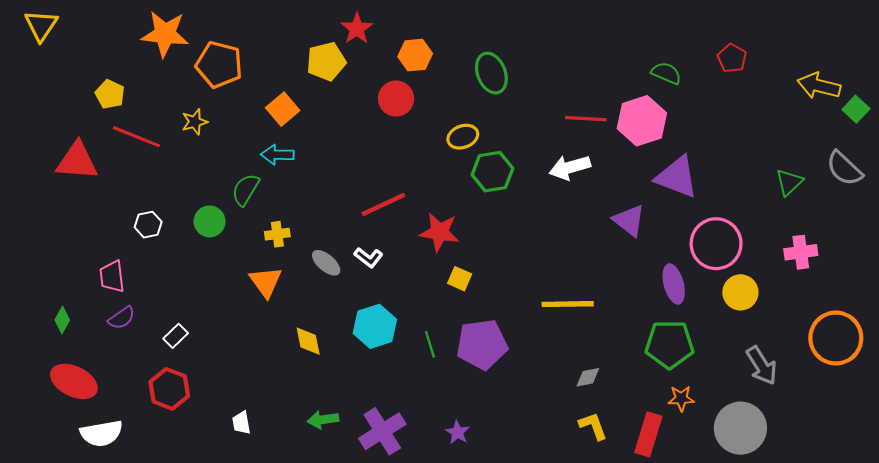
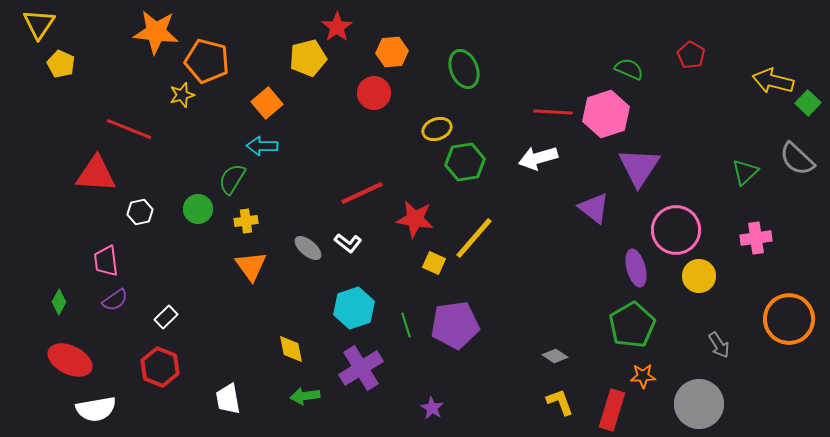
yellow pentagon: (110, 94) -> (61, 64), moved
yellow star: (195, 122) -> (182, 95), moved
red triangle: (77, 161) -> (96, 174), moved
purple triangle: (677, 177) -> (639, 167), turned 42
yellow cross: (277, 234) -> (246, 221), moved
yellow line: (568, 304) -> (474, 238), moved, turned -48
yellow diamond: (308, 341) -> (291, 349), moved
green pentagon: (669, 344) -> (632, 325), turned -30
gray arrow: (762, 366) -> (719, 345), size x0.7
gray diamond: (588, 377) -> (555, 356), turned 45
white trapezoid: (241, 423) -> (228, 399), size x1.4
purple cross: (382, 431) -> (361, 368), moved

